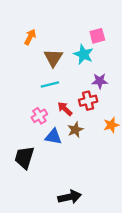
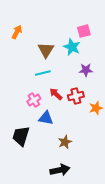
orange arrow: (30, 37) -> (17, 32), moved
red cross: (88, 101) -> (76, 96), moved
brown star: (75, 130) -> (65, 142), moved

